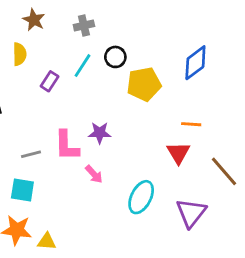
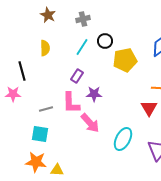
yellow semicircle: (20, 54) -> (45, 48), moved
purple rectangle: (50, 81) -> (77, 76), moved
pink arrow: (94, 174) -> (90, 123), size x1.5

